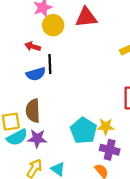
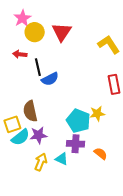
red triangle: (86, 17) -> (62, 32), moved, turned -40
blue semicircle: (36, 74) -> (50, 79), moved
purple cross: (110, 150) -> (76, 144), moved

